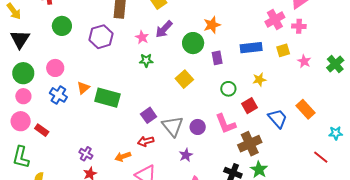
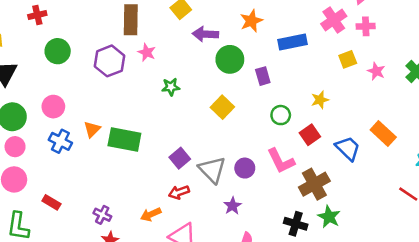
orange star: (212, 25) -> (251, 21), moved
purple arrow: (164, 29) -> (205, 34), moved, turned 54
pink star: (142, 37) -> (147, 52), moved
blue rectangle: (251, 48) -> (292, 42), moved
red rectangle: (42, 130) -> (51, 202), moved

